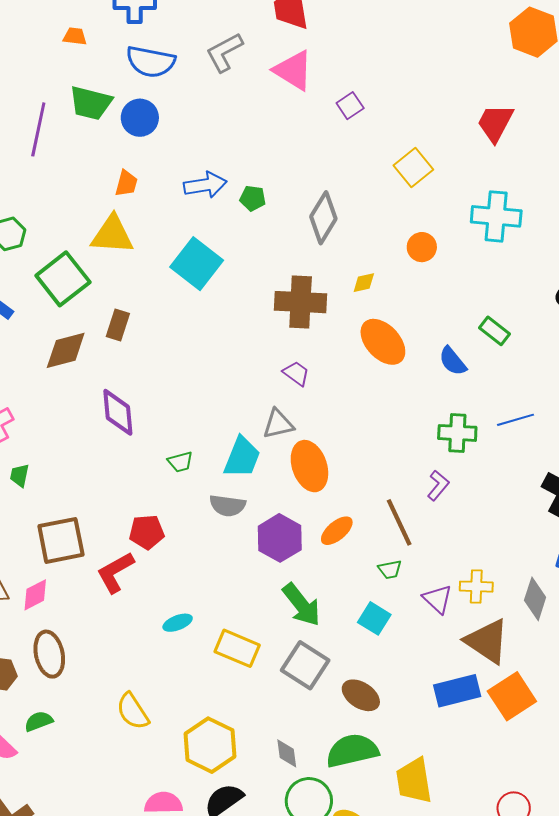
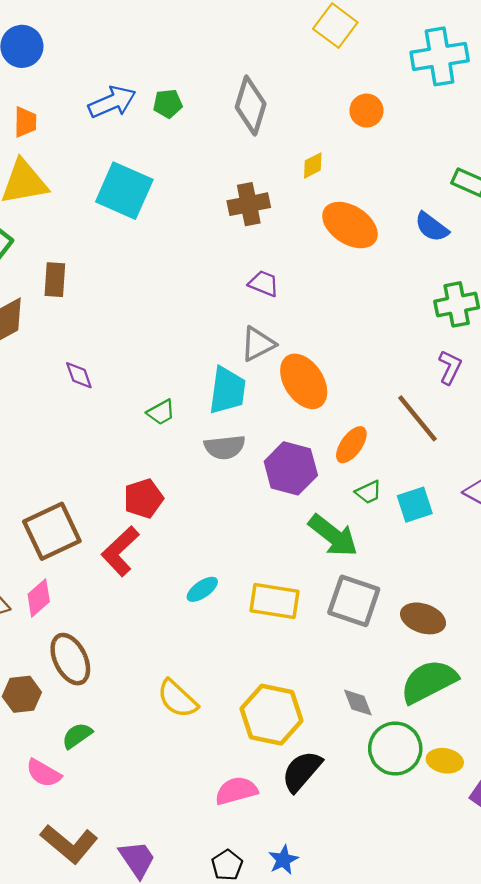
brown cross: (301, 302) -> (249, 204), size x0.7
purple diamond: (118, 412) -> (79, 375), size x0.6
green trapezoid: (390, 569) -> (368, 492), moved
cyan square: (374, 618) -> (415, 505), moved, turned -36

